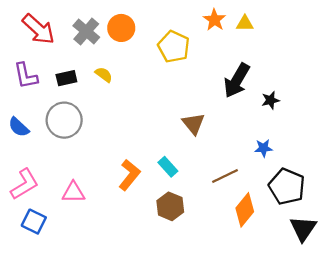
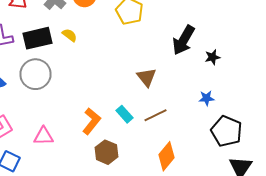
black rectangle: (66, 78) -> (38, 38), size x1.6
brown line: (225, 176) -> (156, 115), moved
brown hexagon: (170, 206) -> (106, 152), moved
orange diamond: (245, 210) -> (166, 156), moved

